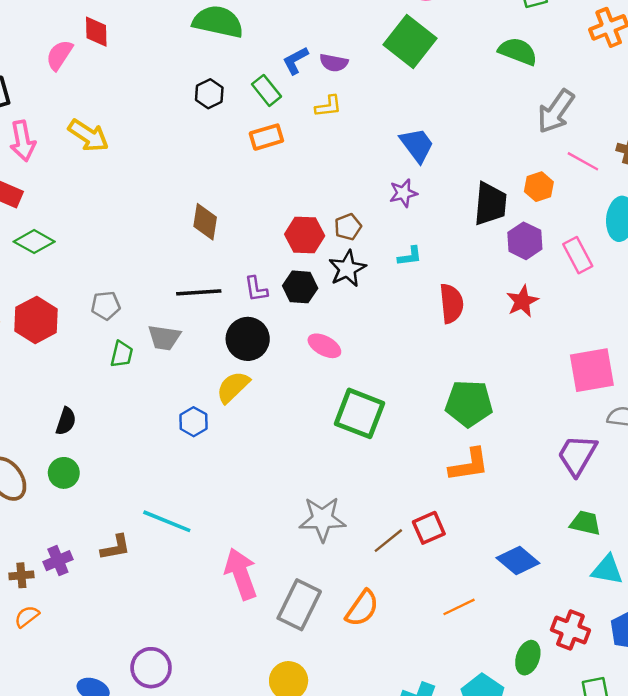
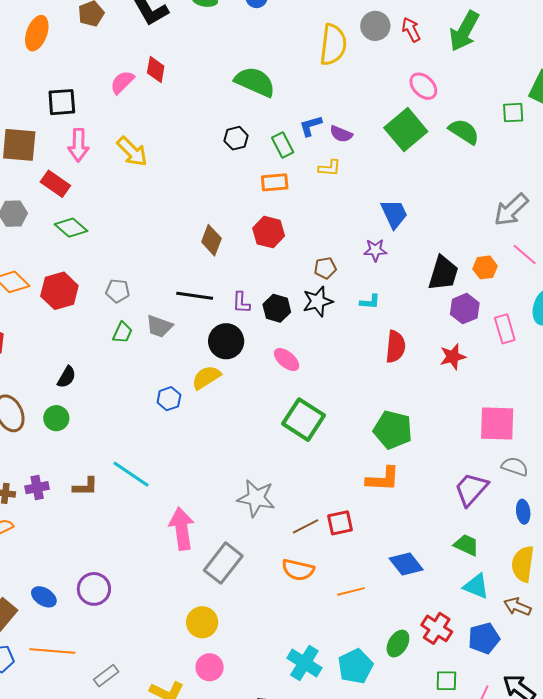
green semicircle: (518, 51) -> (464, 132), moved
red hexagon: (305, 235) -> (269, 232), moved
orange semicircle: (362, 608) -> (298, 570), moved, turned 56

